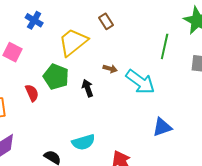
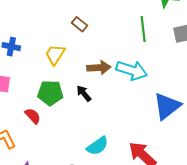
yellow trapezoid: (73, 42) -> (55, 55), size x0.7
brown arrow: (110, 69) -> (99, 68), size x1.6
blue triangle: (162, 127) -> (167, 106), size x1.4

